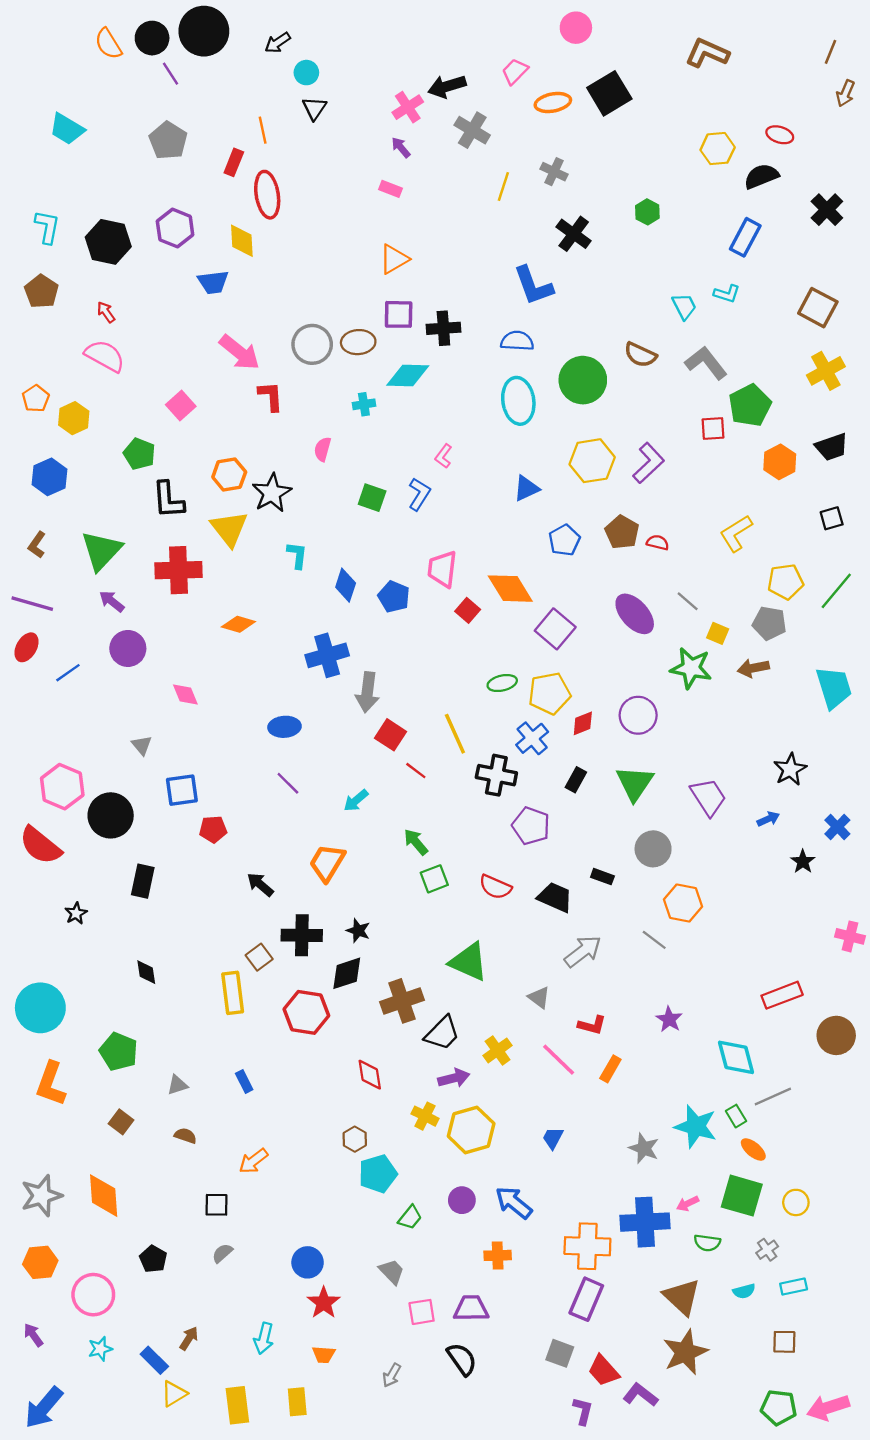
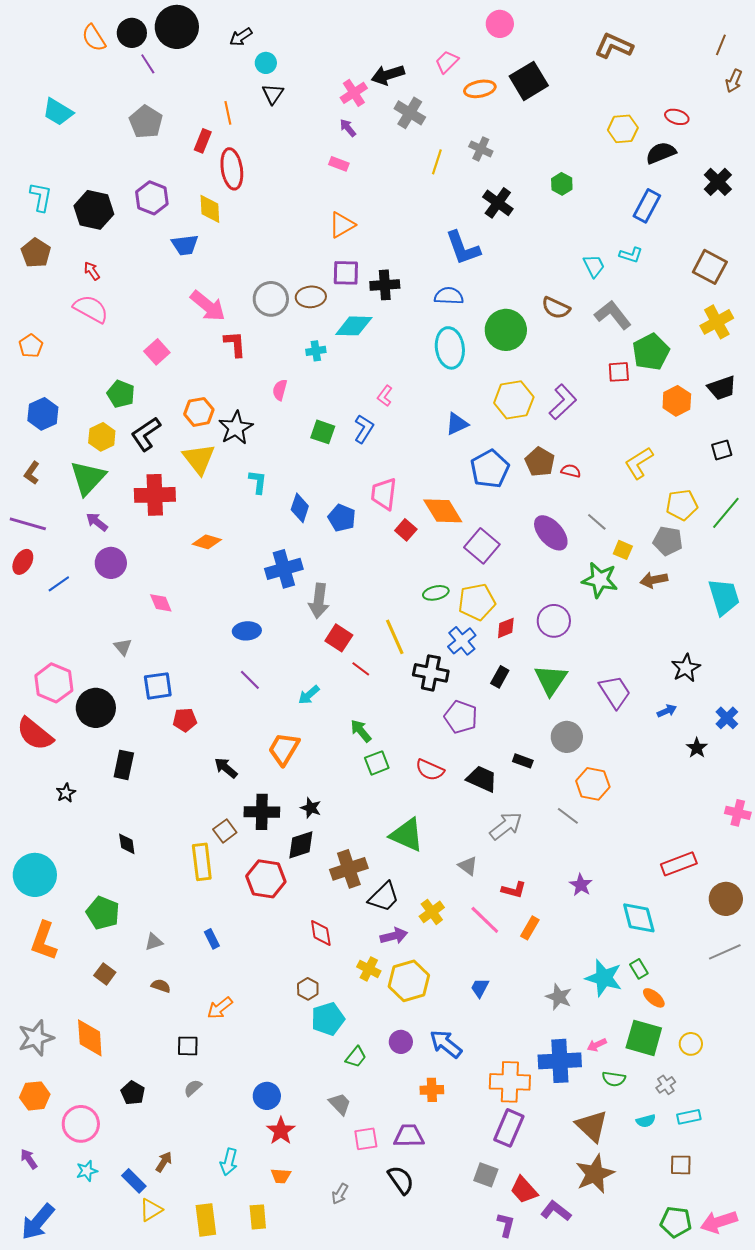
yellow hexagon: (74, 418) -> (102, 437), moved
black L-shape: (168, 500) -> (146, 434), turned 60
blue pentagon: (564, 540) -> (490, 469), size x1.4
gray line: (773, 1097) -> (725, 952), moved

